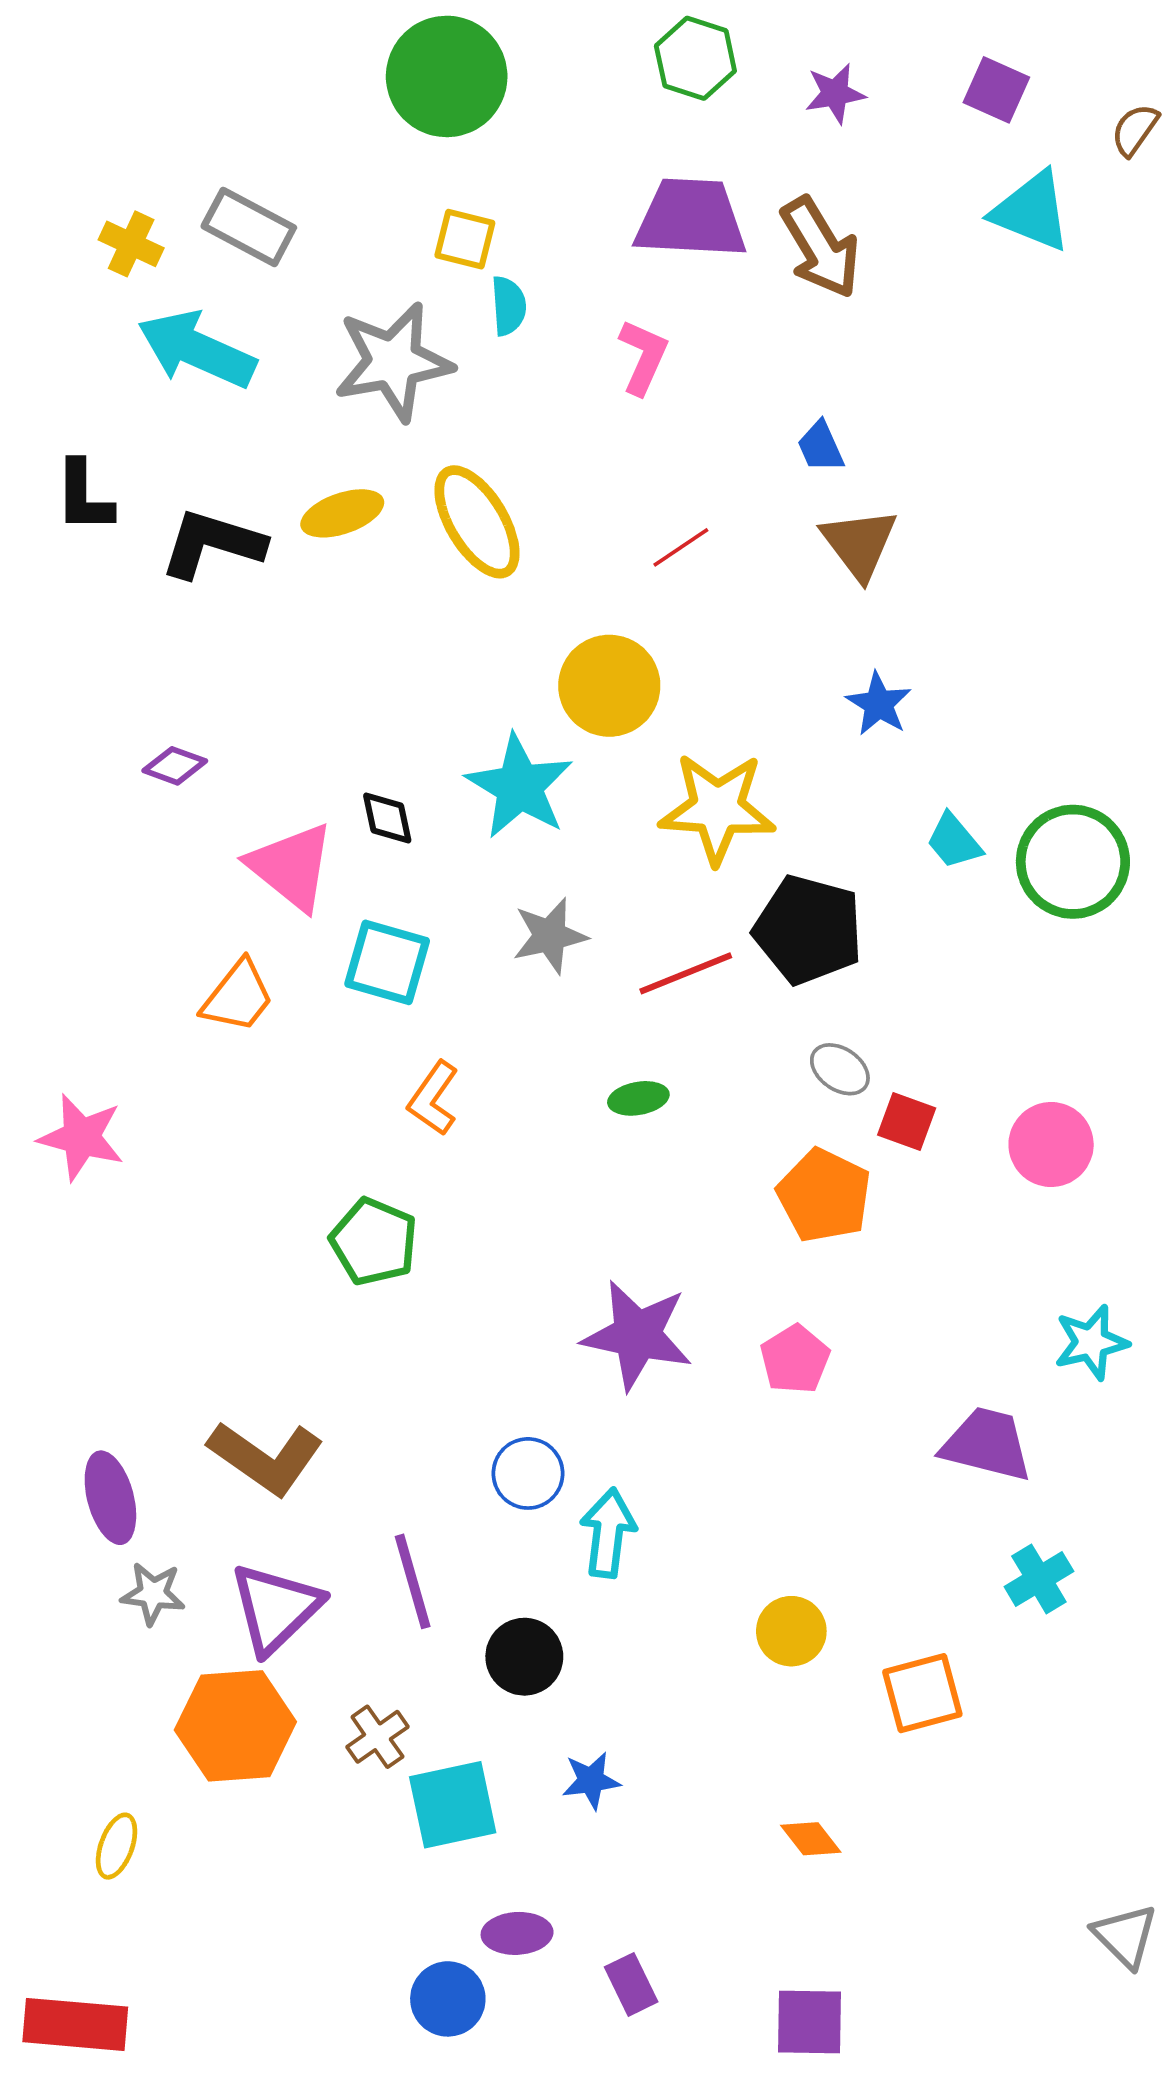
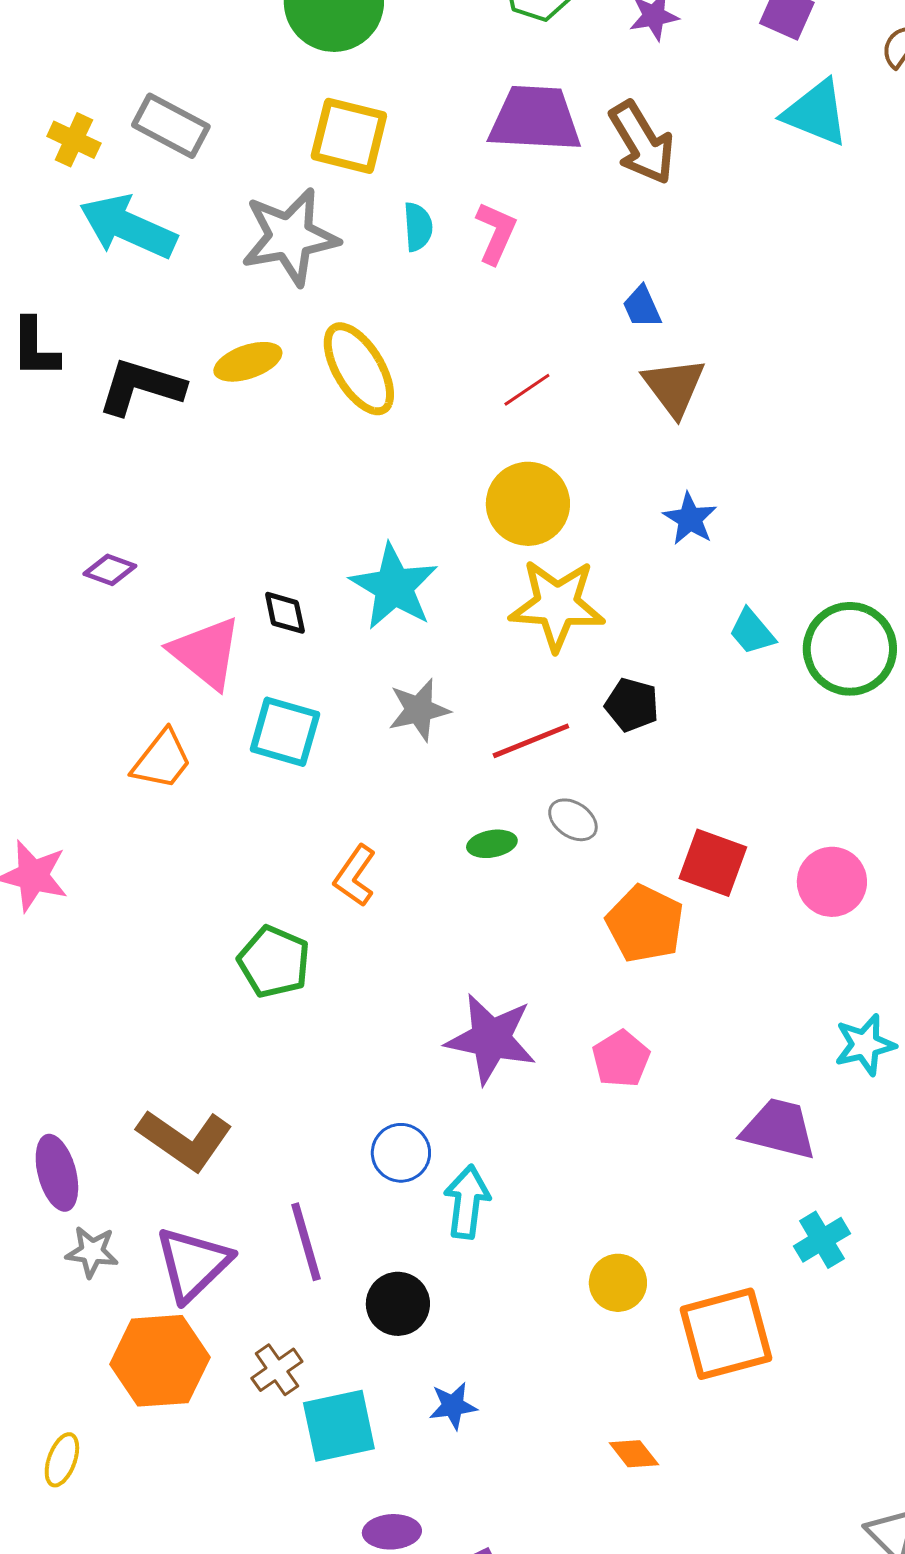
yellow square: (465, 239) -> (349, 136), size x1.5
cyan semicircle: (509, 306) -> (418, 227), moved
yellow circle: (609, 686) -> (528, 504), moved
black pentagon: (808, 930) -> (632, 705), size x0.6
gray ellipse: (840, 1069) -> (573, 820), moved
orange L-shape: (433, 1098) -> (355, 876), moved
red square: (907, 1121) -> (713, 863), size x1.4
orange square: (922, 1693) -> (726, 1334), size x1.4

